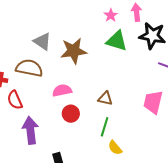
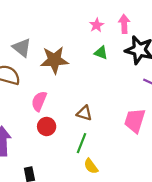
green triangle: (117, 41) -> (101, 53), size x0.6
pink semicircle: (62, 90) -> (39, 101), turned -60

